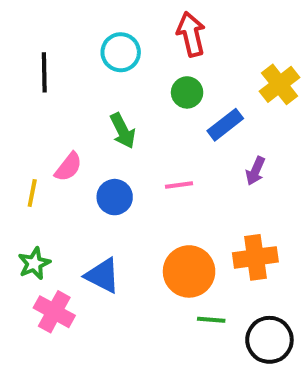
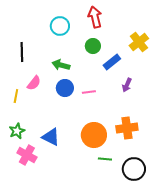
black line: (44, 72) -> (22, 52), moved
green arrow: (123, 131) -> (61, 65), turned 132
blue circle: (115, 197) -> (65, 88), moved

